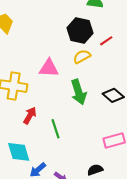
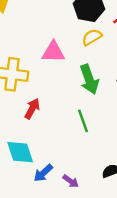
green line: (55, 129) -> (83, 121), moved

